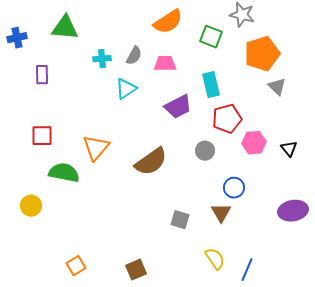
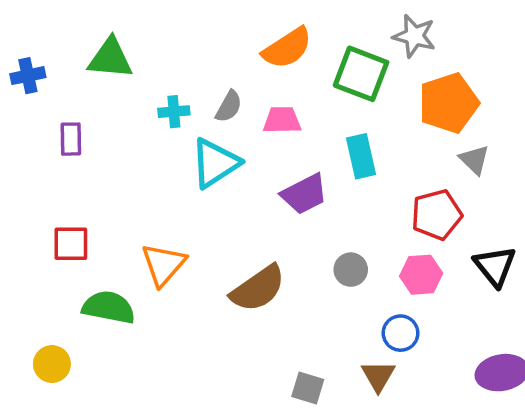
green square: (211, 37) -> (361, 74), size x1.4
cyan triangle: (126, 89) -> (215, 163), size x1.4
red pentagon: (227, 119) -> (437, 215), moved
pink hexagon: (254, 143) -> (421, 275), moved
black triangle: (289, 149) -> (495, 266), size x1.5

